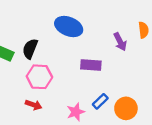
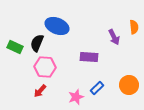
blue ellipse: (69, 27) -> (57, 26), moved
red arrow: (34, 105) -> (40, 91), turned 112
orange circle: (126, 108) -> (129, 85), moved

